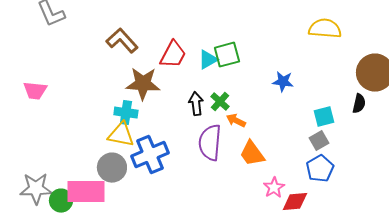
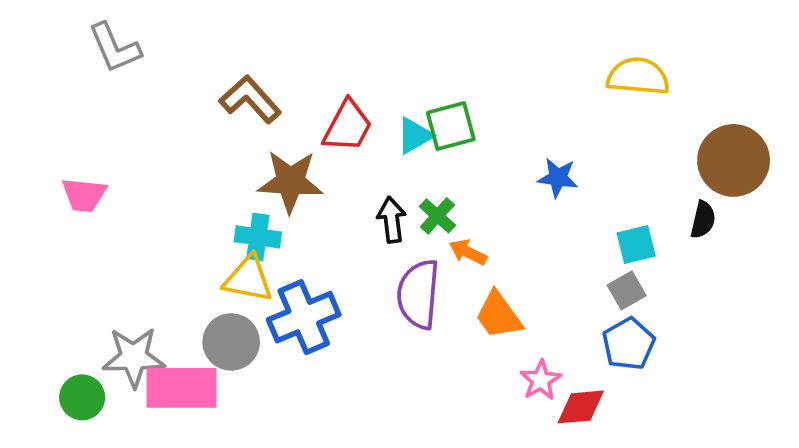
gray star: (36, 189) -> (134, 357), moved
green circle: (61, 201) -> (82, 397), moved

